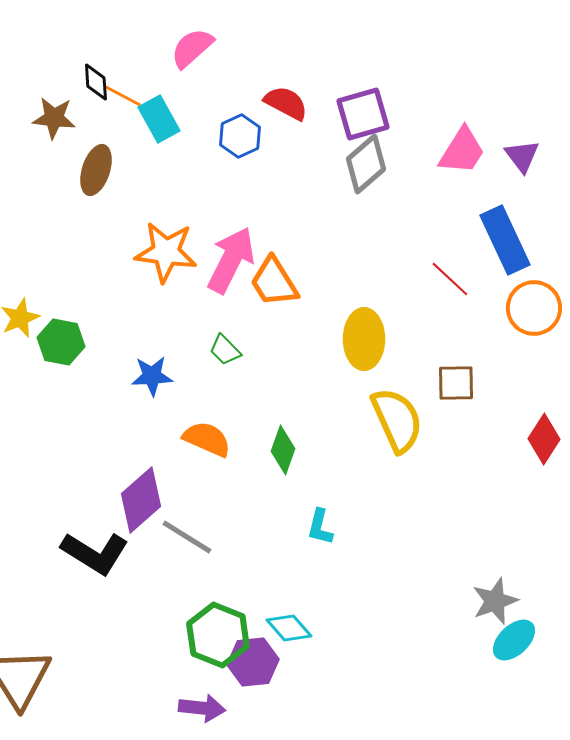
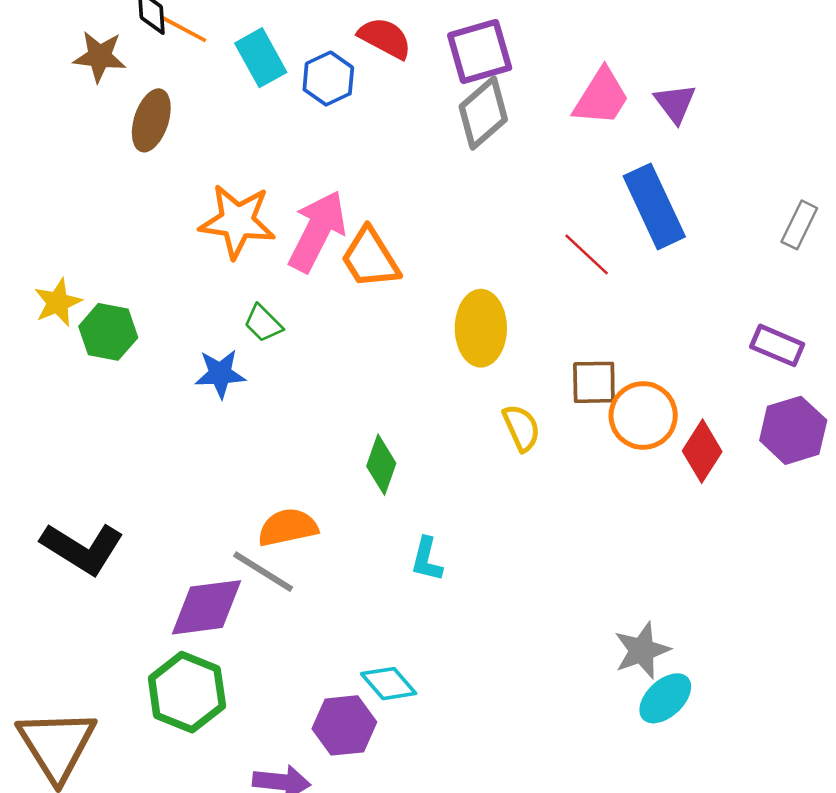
cyan rectangle: (159, 119) -> (261, 58), moved
orange circle: (534, 308) -> (643, 416), moved
green trapezoid: (225, 350) -> (263, 323), moved
yellow semicircle: (397, 420) -> (521, 428), size x0.6
orange semicircle: (207, 439) -> (288, 527), moved, turned -36
purple diamond: (141, 500) -> (207, 607), moved, turned 34
black L-shape: (95, 553) -> (82, 548), moved
green hexagon: (218, 635) -> (187, 692), moved

